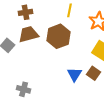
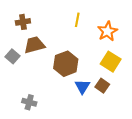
brown cross: (26, 12) -> (23, 22), moved
brown hexagon: (59, 36) -> (66, 64), moved

